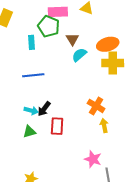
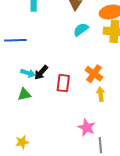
cyan semicircle: (79, 55) -> (81, 30), moved
blue line: (33, 75) -> (15, 40), moved
red rectangle: (57, 126) -> (63, 83), moved

